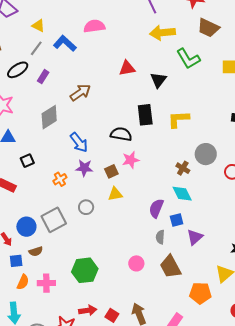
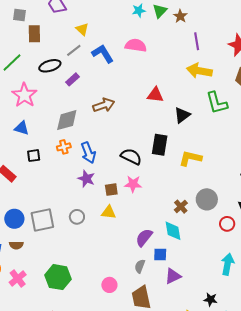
orange cross: (60, 179) -> (64, 147), moved
pink cross: (46, 283) -> (18, 279), turned 36

